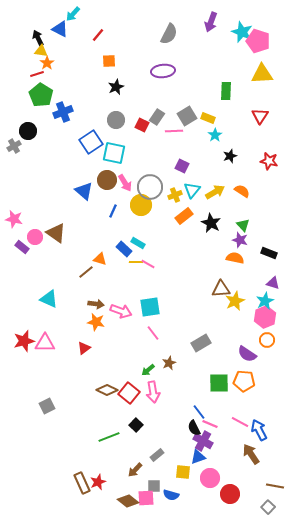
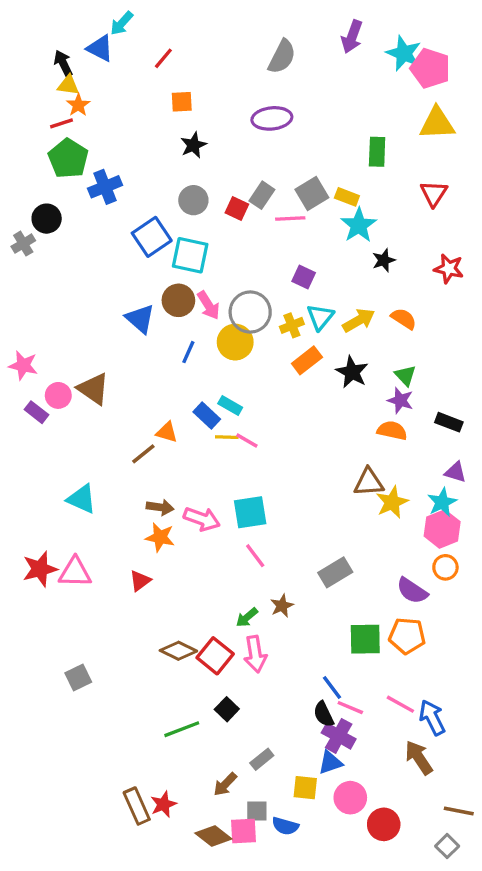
cyan star: (215, 135) -> (359, 225), size x1.5

